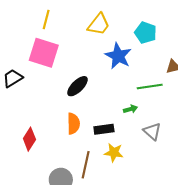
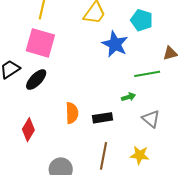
black ellipse: (77, 86) -> (36, 80), moved
yellow star: (114, 153) -> (140, 155), moved
brown line: (86, 165) -> (104, 156), moved

